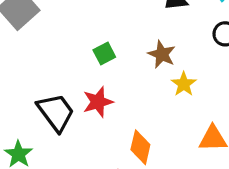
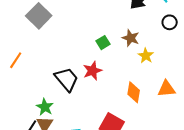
green square: (104, 53) -> (103, 43), moved
orange diamond: (140, 147) -> (134, 92), moved

